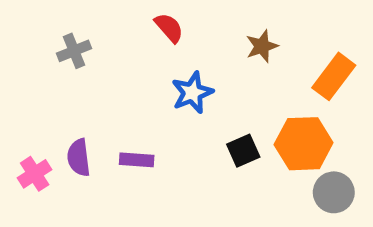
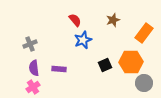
red semicircle: (169, 28) -> (75, 20), moved
gray cross: (74, 51) -> (30, 44), moved
pink cross: (35, 174) -> (33, 87), moved

